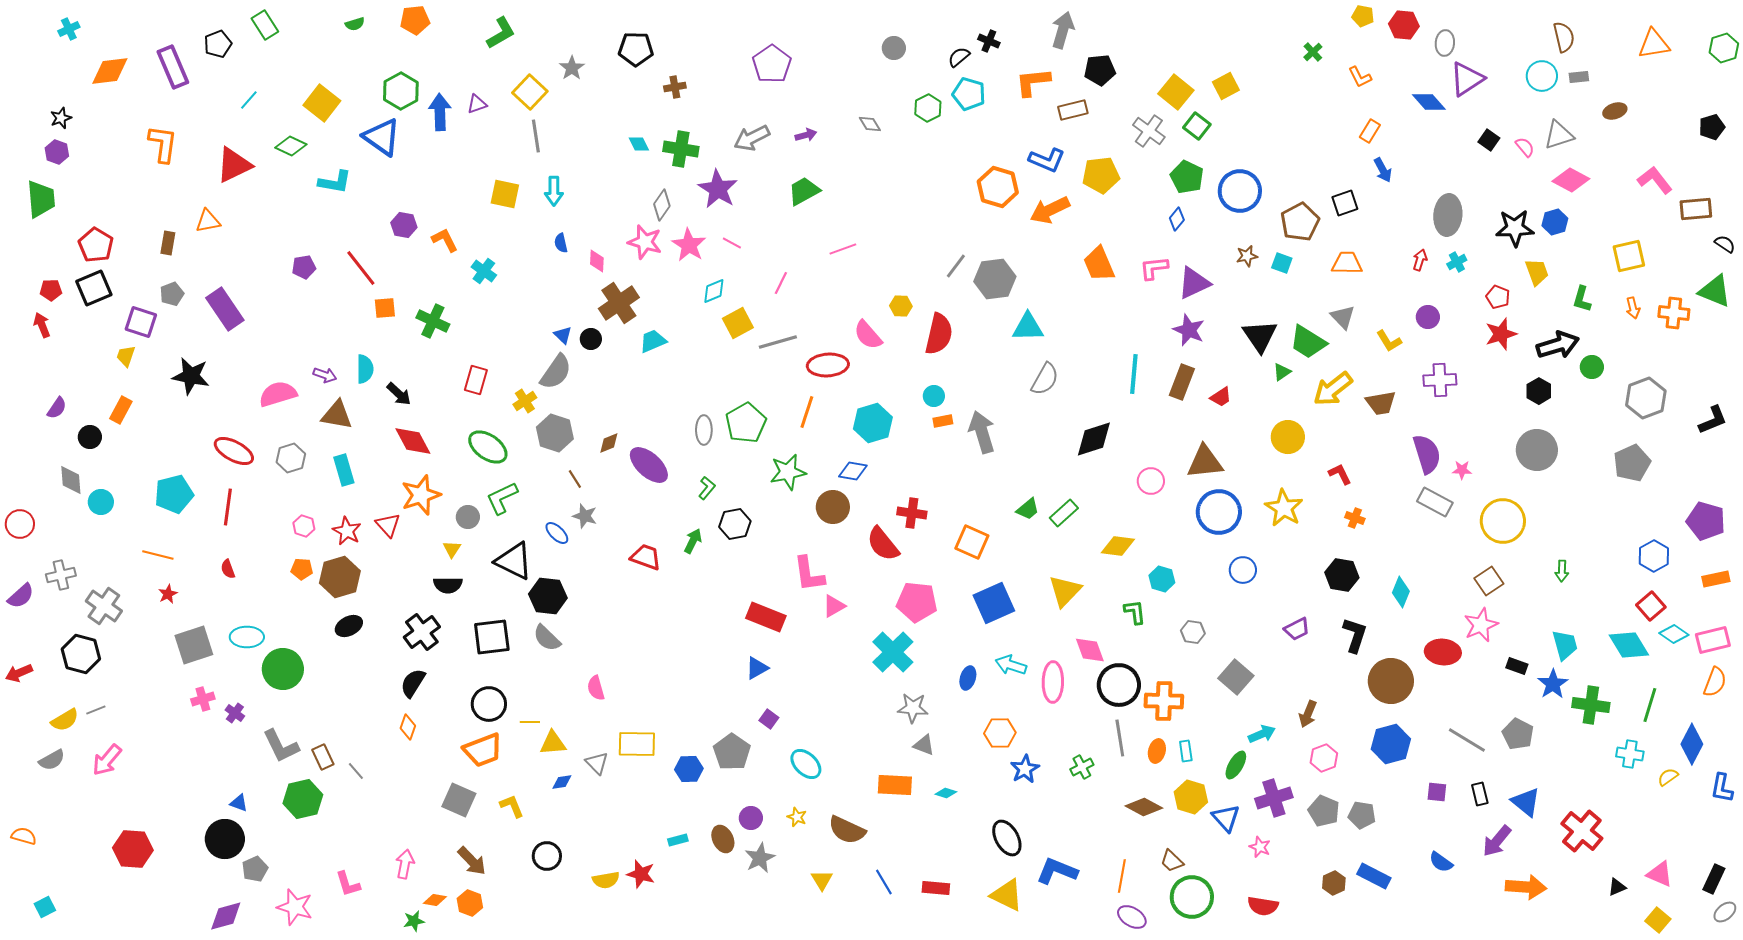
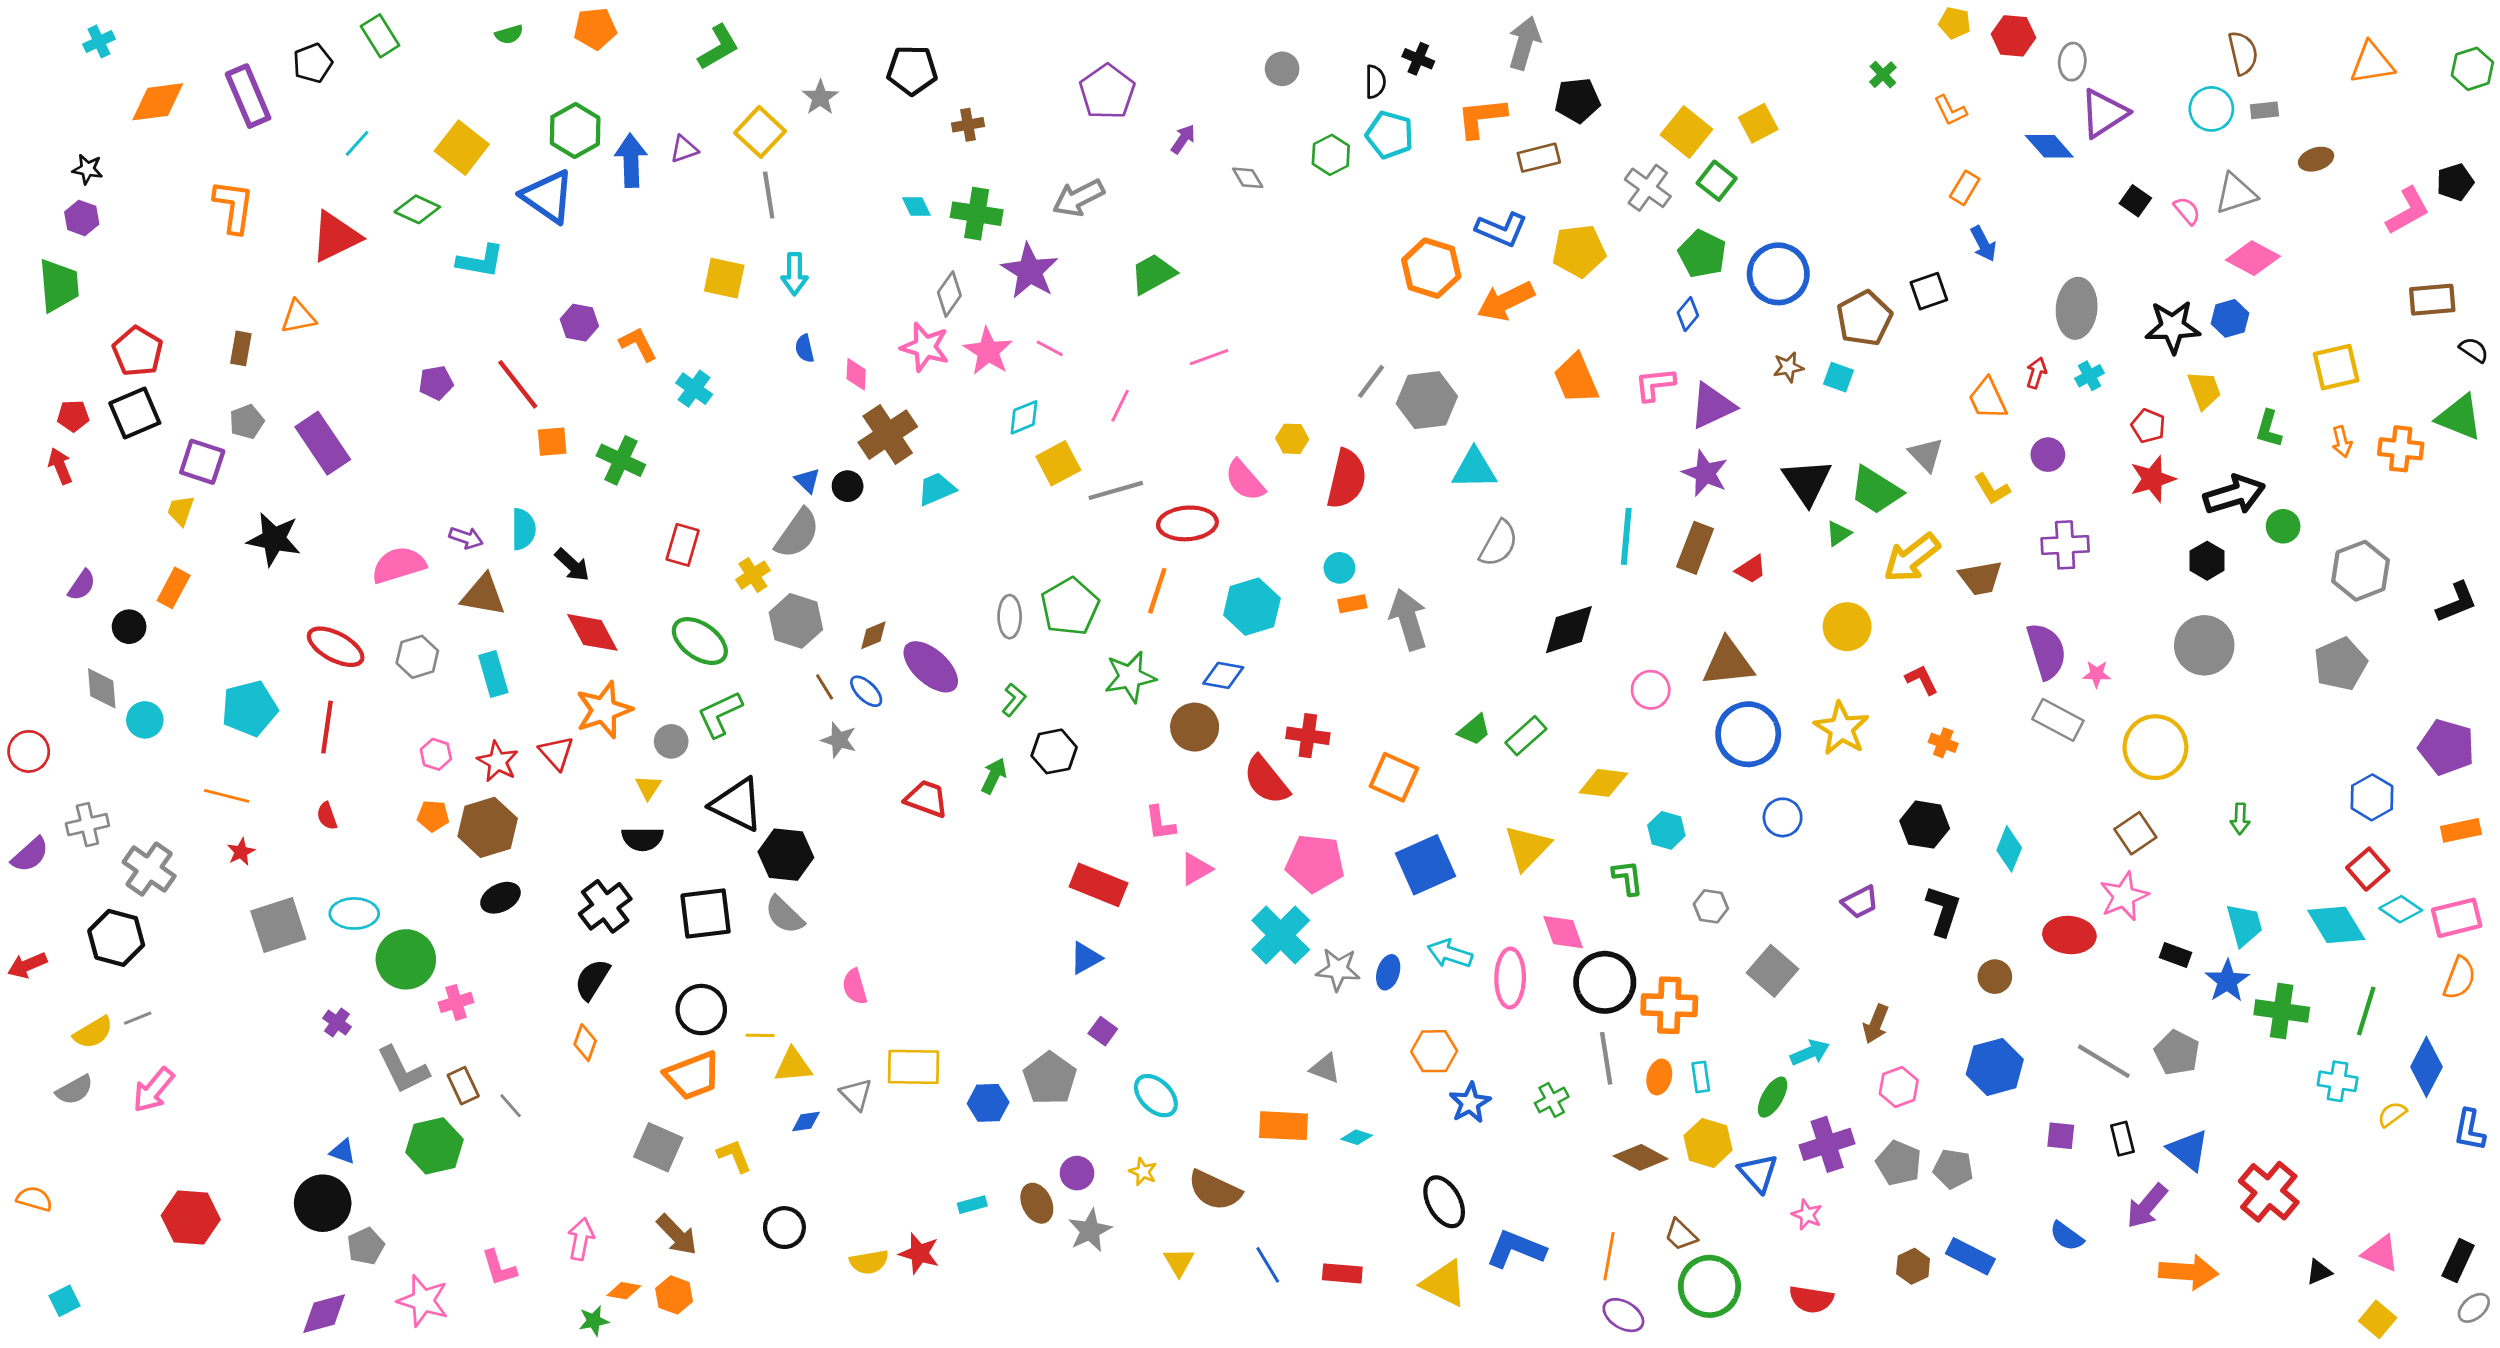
black semicircle: (959, 57) -> (1375, 82), turned 130
black star: (61, 118) -> (87, 169), turned 30
purple arrow: (806, 135) -> (1183, 139), moved, turned -40
pink L-shape: (1655, 180) -> (2408, 211), moved, turned 99
orange trapezoid: (1347, 263) -> (1988, 399), moved, turned -116
blue ellipse: (557, 533) -> (866, 691), moved
pink L-shape: (809, 574) -> (1160, 823), size x0.7
brown circle: (1391, 681) -> (1995, 977), size x0.5
pink cross: (203, 699) -> (456, 1002), moved
gray star: (913, 708) -> (1338, 969), moved

